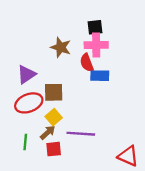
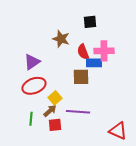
pink cross: (96, 45) -> (104, 51), moved
brown square: (54, 92) -> (81, 77), moved

